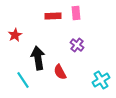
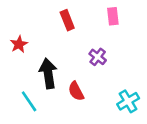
pink rectangle: (76, 13) -> (113, 16), moved
red rectangle: (53, 16) -> (67, 20), turned 70

